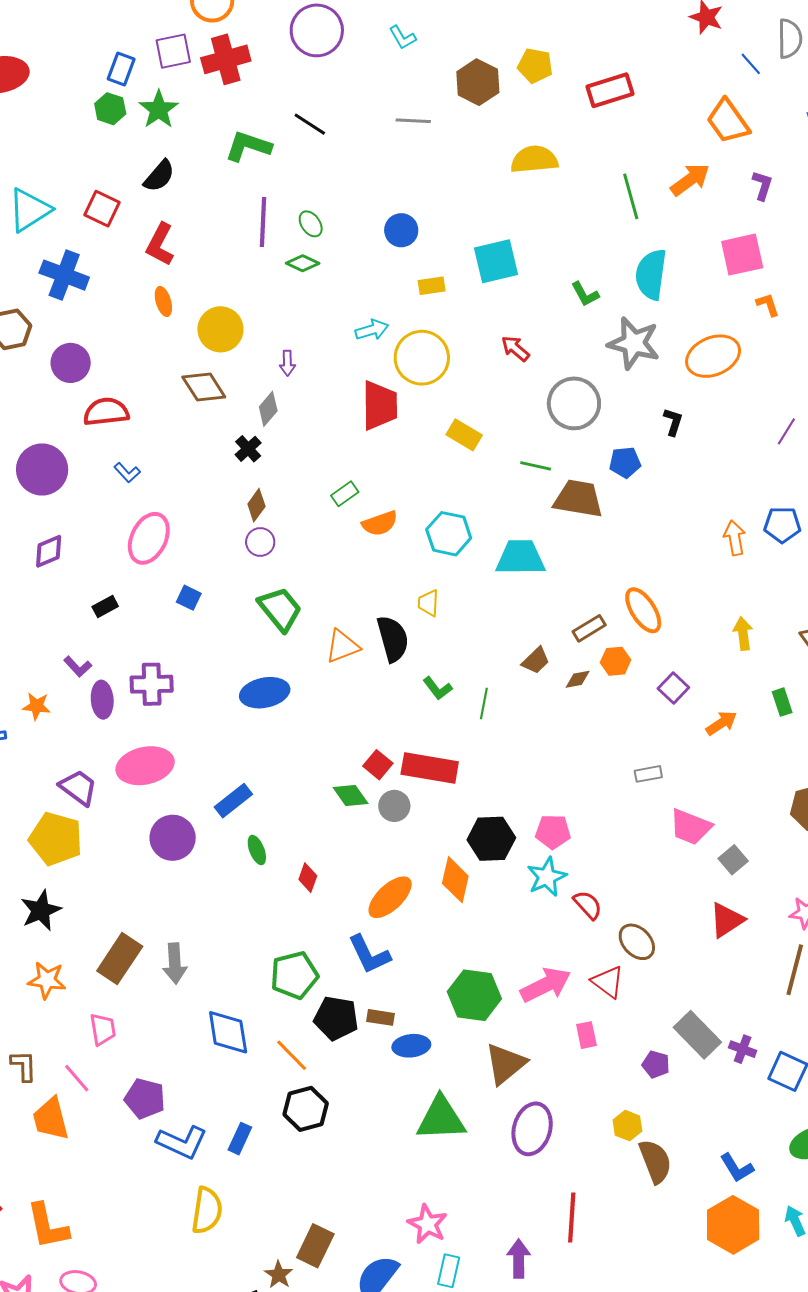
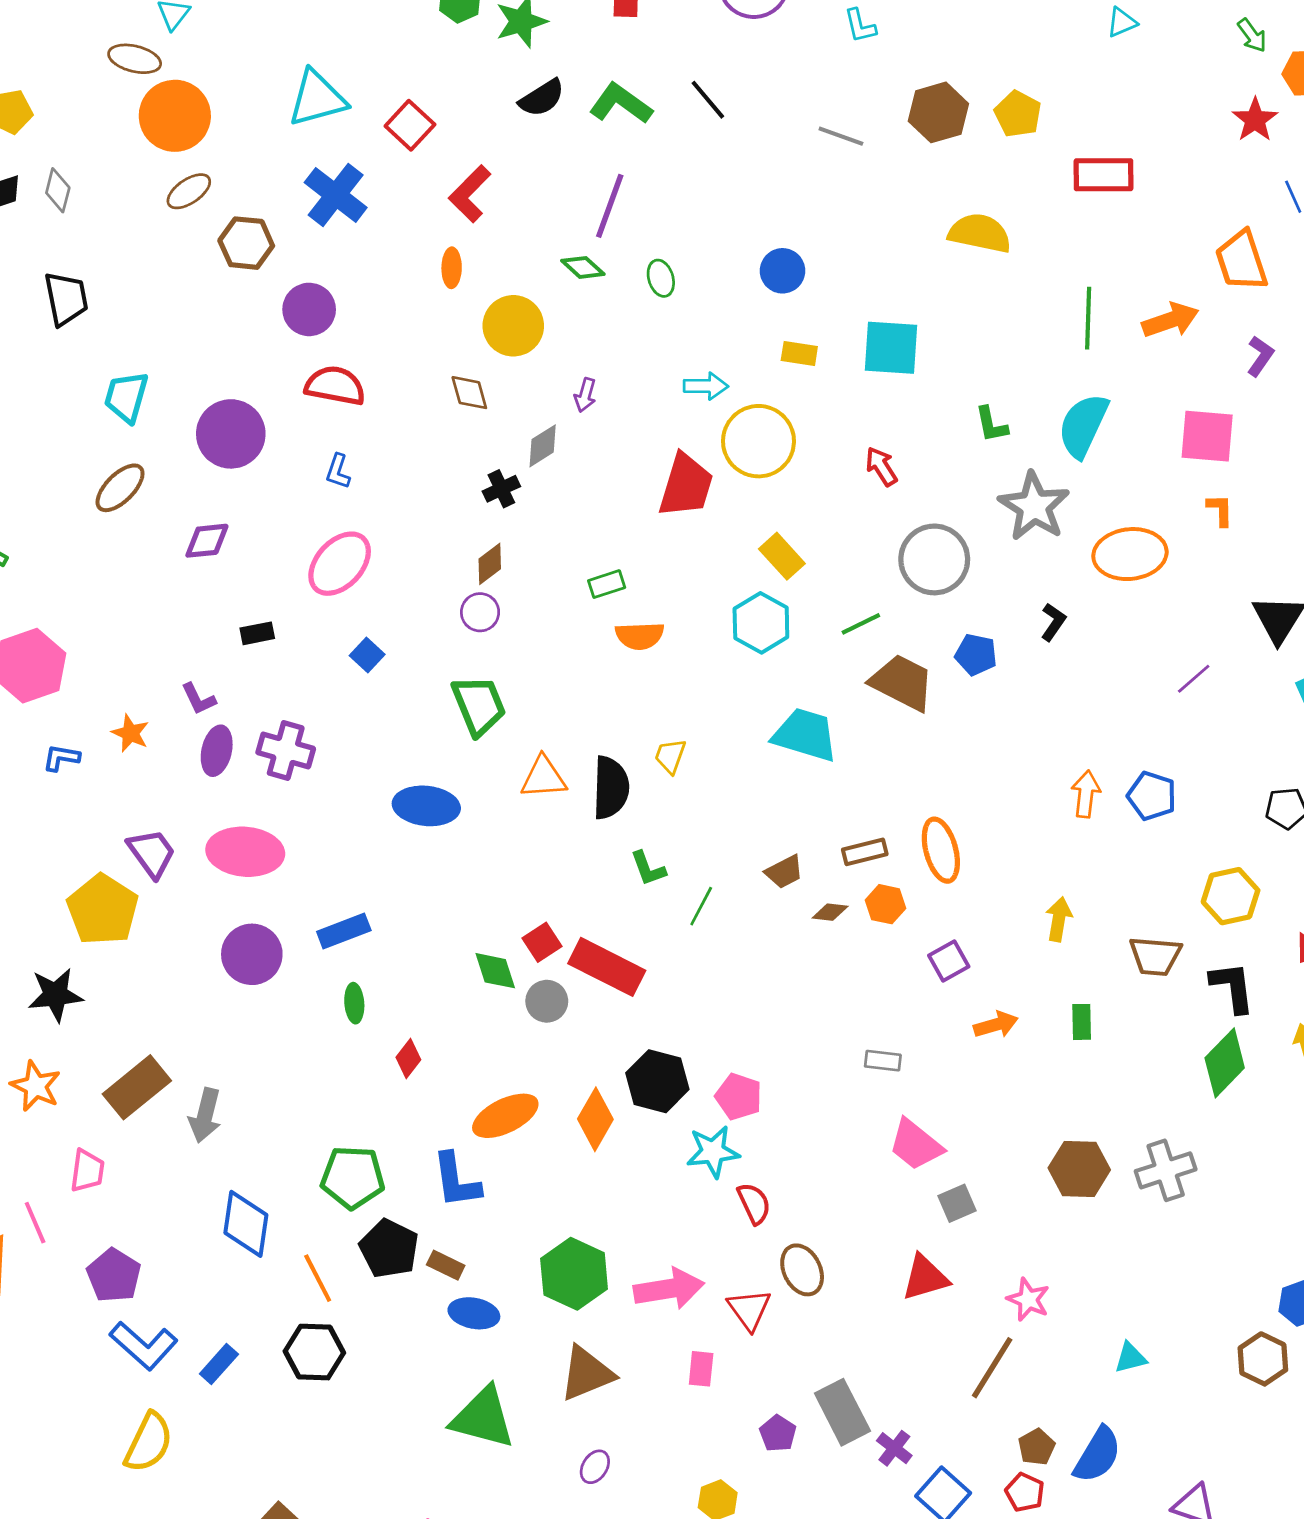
black semicircle: (159, 176) -> (542, 98), moved
green ellipse: (311, 224) -> (661, 278), moved
green diamond: (303, 263) -> (583, 267), moved
brown diamond: (204, 387) -> (469, 393), size x0.7
green line: (536, 466) -> (861, 624), turned -56
blue L-shape: (127, 473) -> (338, 471), turned 44
cyan hexagon: (449, 534) -> (761, 623), moved
purple ellipse: (532, 1129) -> (595, 1467), size x0.5

